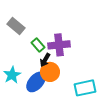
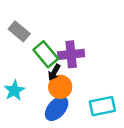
green rectangle: (38, 45) -> (46, 54), size x1.5
blue ellipse: (36, 82) -> (57, 109), moved

